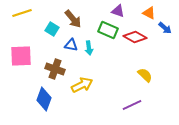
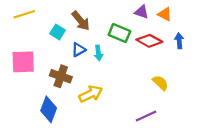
purple triangle: (118, 11) -> (142, 12), moved
blue arrow: (165, 28) -> (179, 41), moved, turned -136
blue triangle: (71, 45) -> (79, 50), turned -40

